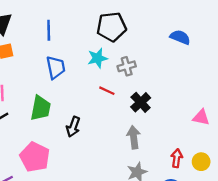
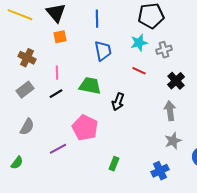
red line: (107, 91) -> (139, 71), moved
green trapezoid: (41, 108) -> (90, 86), turned -90

